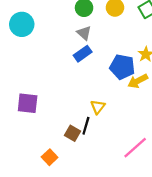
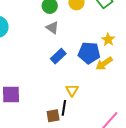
blue rectangle: (83, 54) -> (58, 56), moved
brown square: (73, 133) -> (53, 116), turned -32

